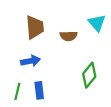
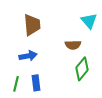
brown semicircle: (69, 36) -> (73, 45), moved

